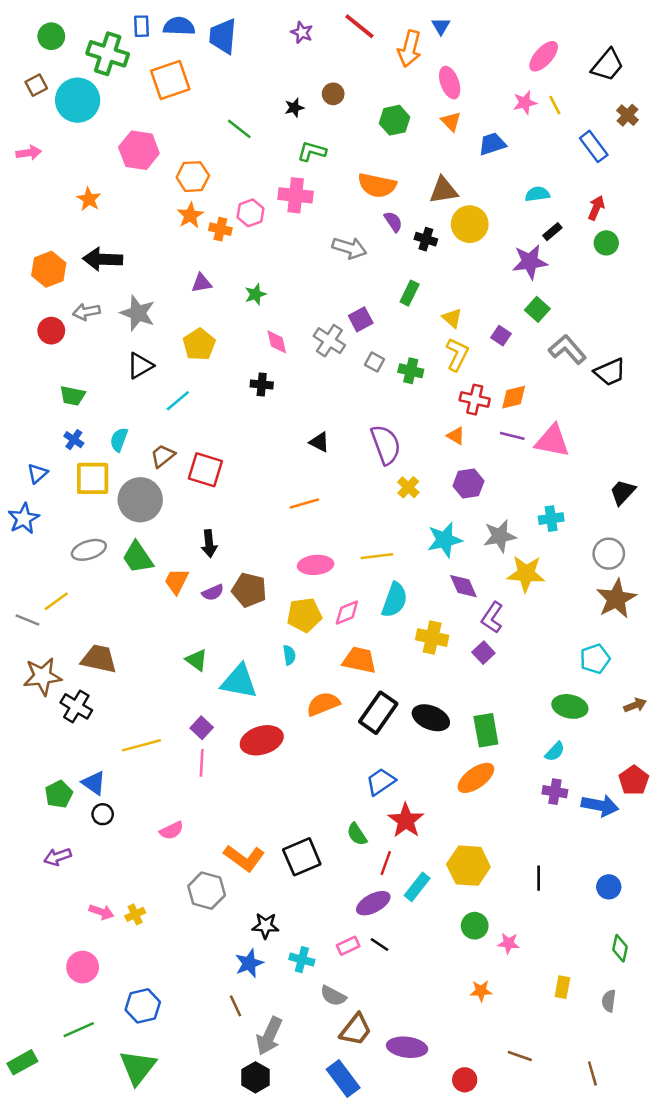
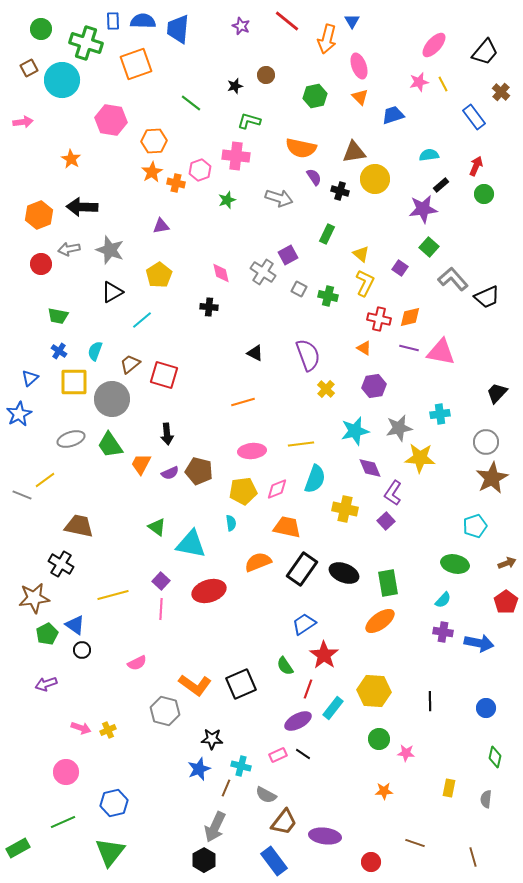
green star: (255, 294) -> (227, 200), moved
brown star: (42, 676) -> (34, 598), moved
red pentagon: (634, 780) -> (506, 602), moved
brown line: (235, 1006) -> (226, 788), moved, turned 48

